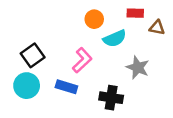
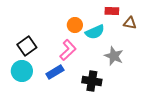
orange circle: (94, 19) -> (75, 25), moved
blue rectangle: (66, 87) -> (55, 72), turned -48

